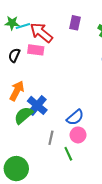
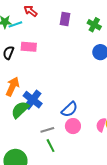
red arrow: (41, 33) -> (31, 11), moved, size x0.6
gray line: (51, 138) -> (47, 130), turned 64
green line: (68, 154) -> (51, 146), moved

